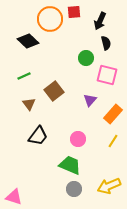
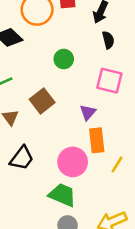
green circle: (86, 58) -> (64, 59), moved
orange rectangle: (113, 114) -> (97, 140), moved, turned -48
pink circle: (78, 139) -> (73, 162), size x1.5

